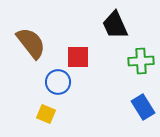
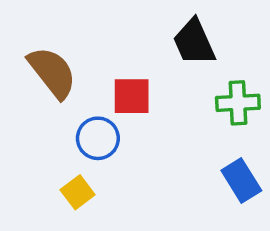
yellow square: (46, 114) -> (78, 192), turned 30

